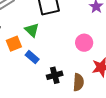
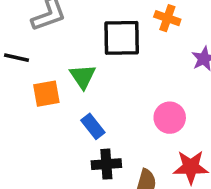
blue rectangle: (32, 57) -> (93, 126), moved

